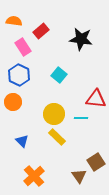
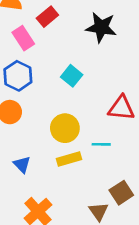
cyan line: (81, 118) -> (101, 144), moved
yellow rectangle: (57, 137) -> (69, 159), turned -60

